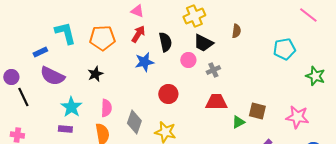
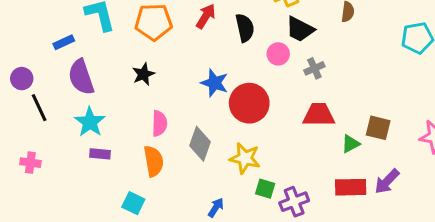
blue star: (144, 62) -> (214, 83), moved, turned 30
purple semicircle: (52, 76) -> (81, 77), turned 45
red circle: (168, 94) -> (249, 103), size x1.4
cyan star: (71, 107) -> (90, 122), moved

